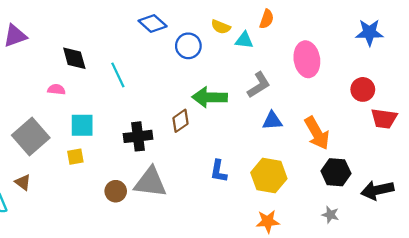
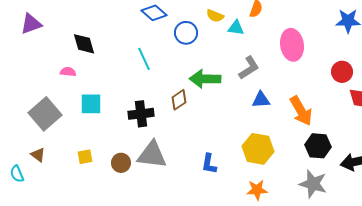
cyan line: (118, 75) -> (144, 59), moved
yellow square: (75, 157) -> (85, 157), moved
blue L-shape: (219, 171) -> (209, 164), moved
gray star: (330, 215) -> (313, 184), size x1.8

